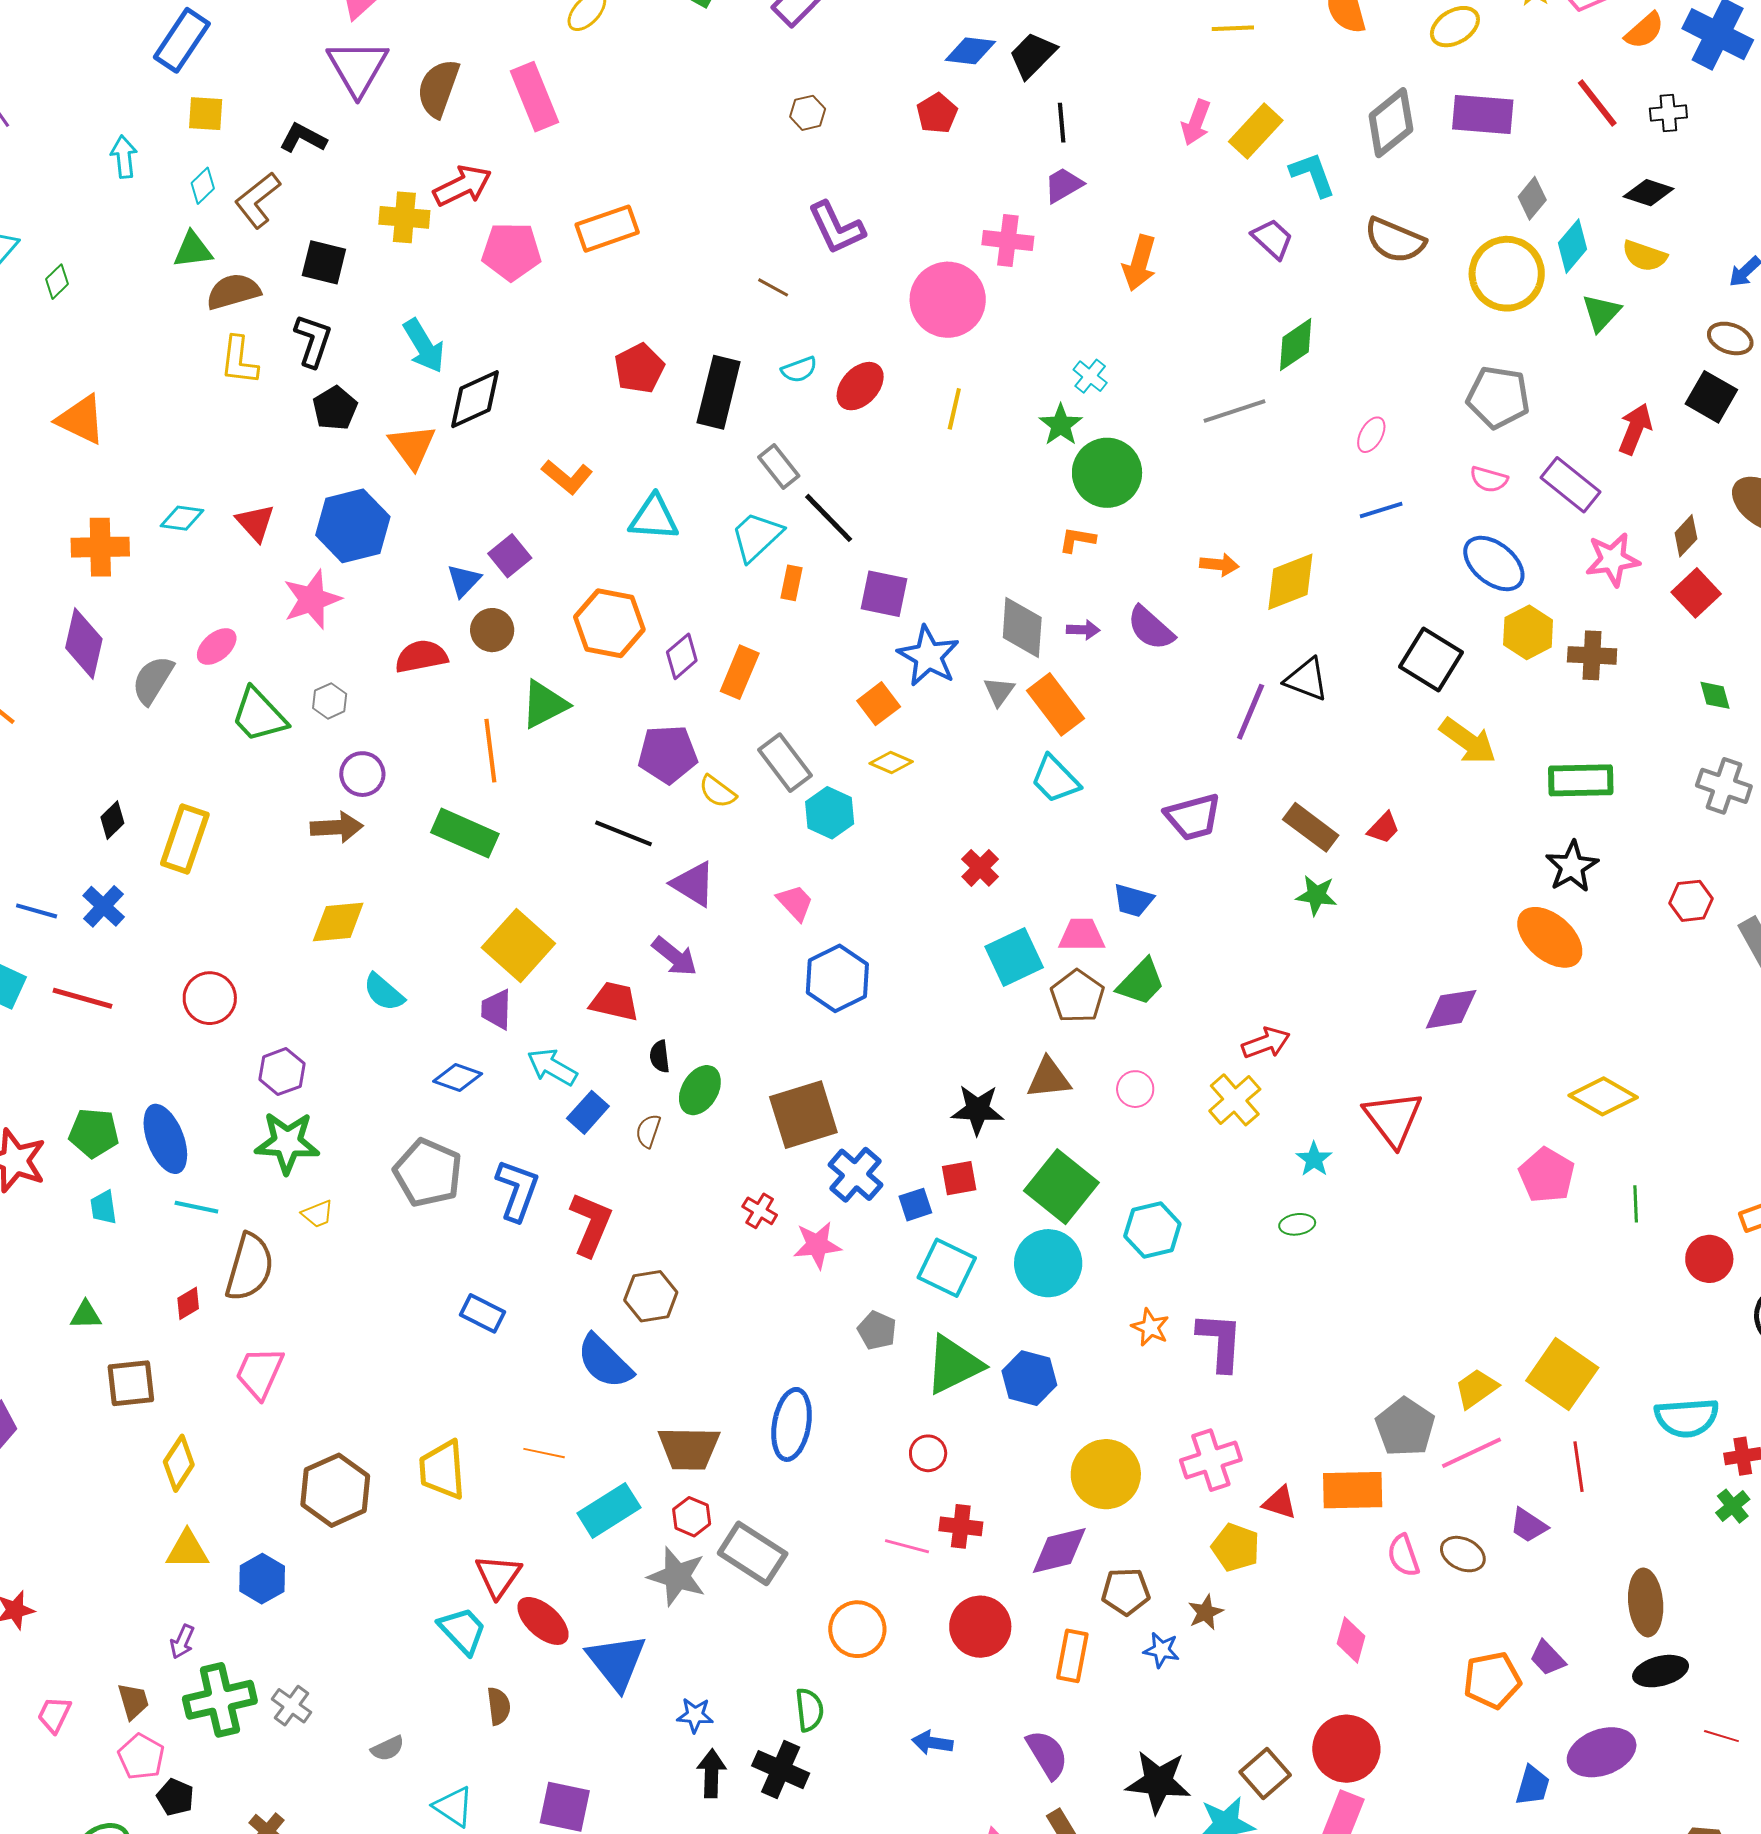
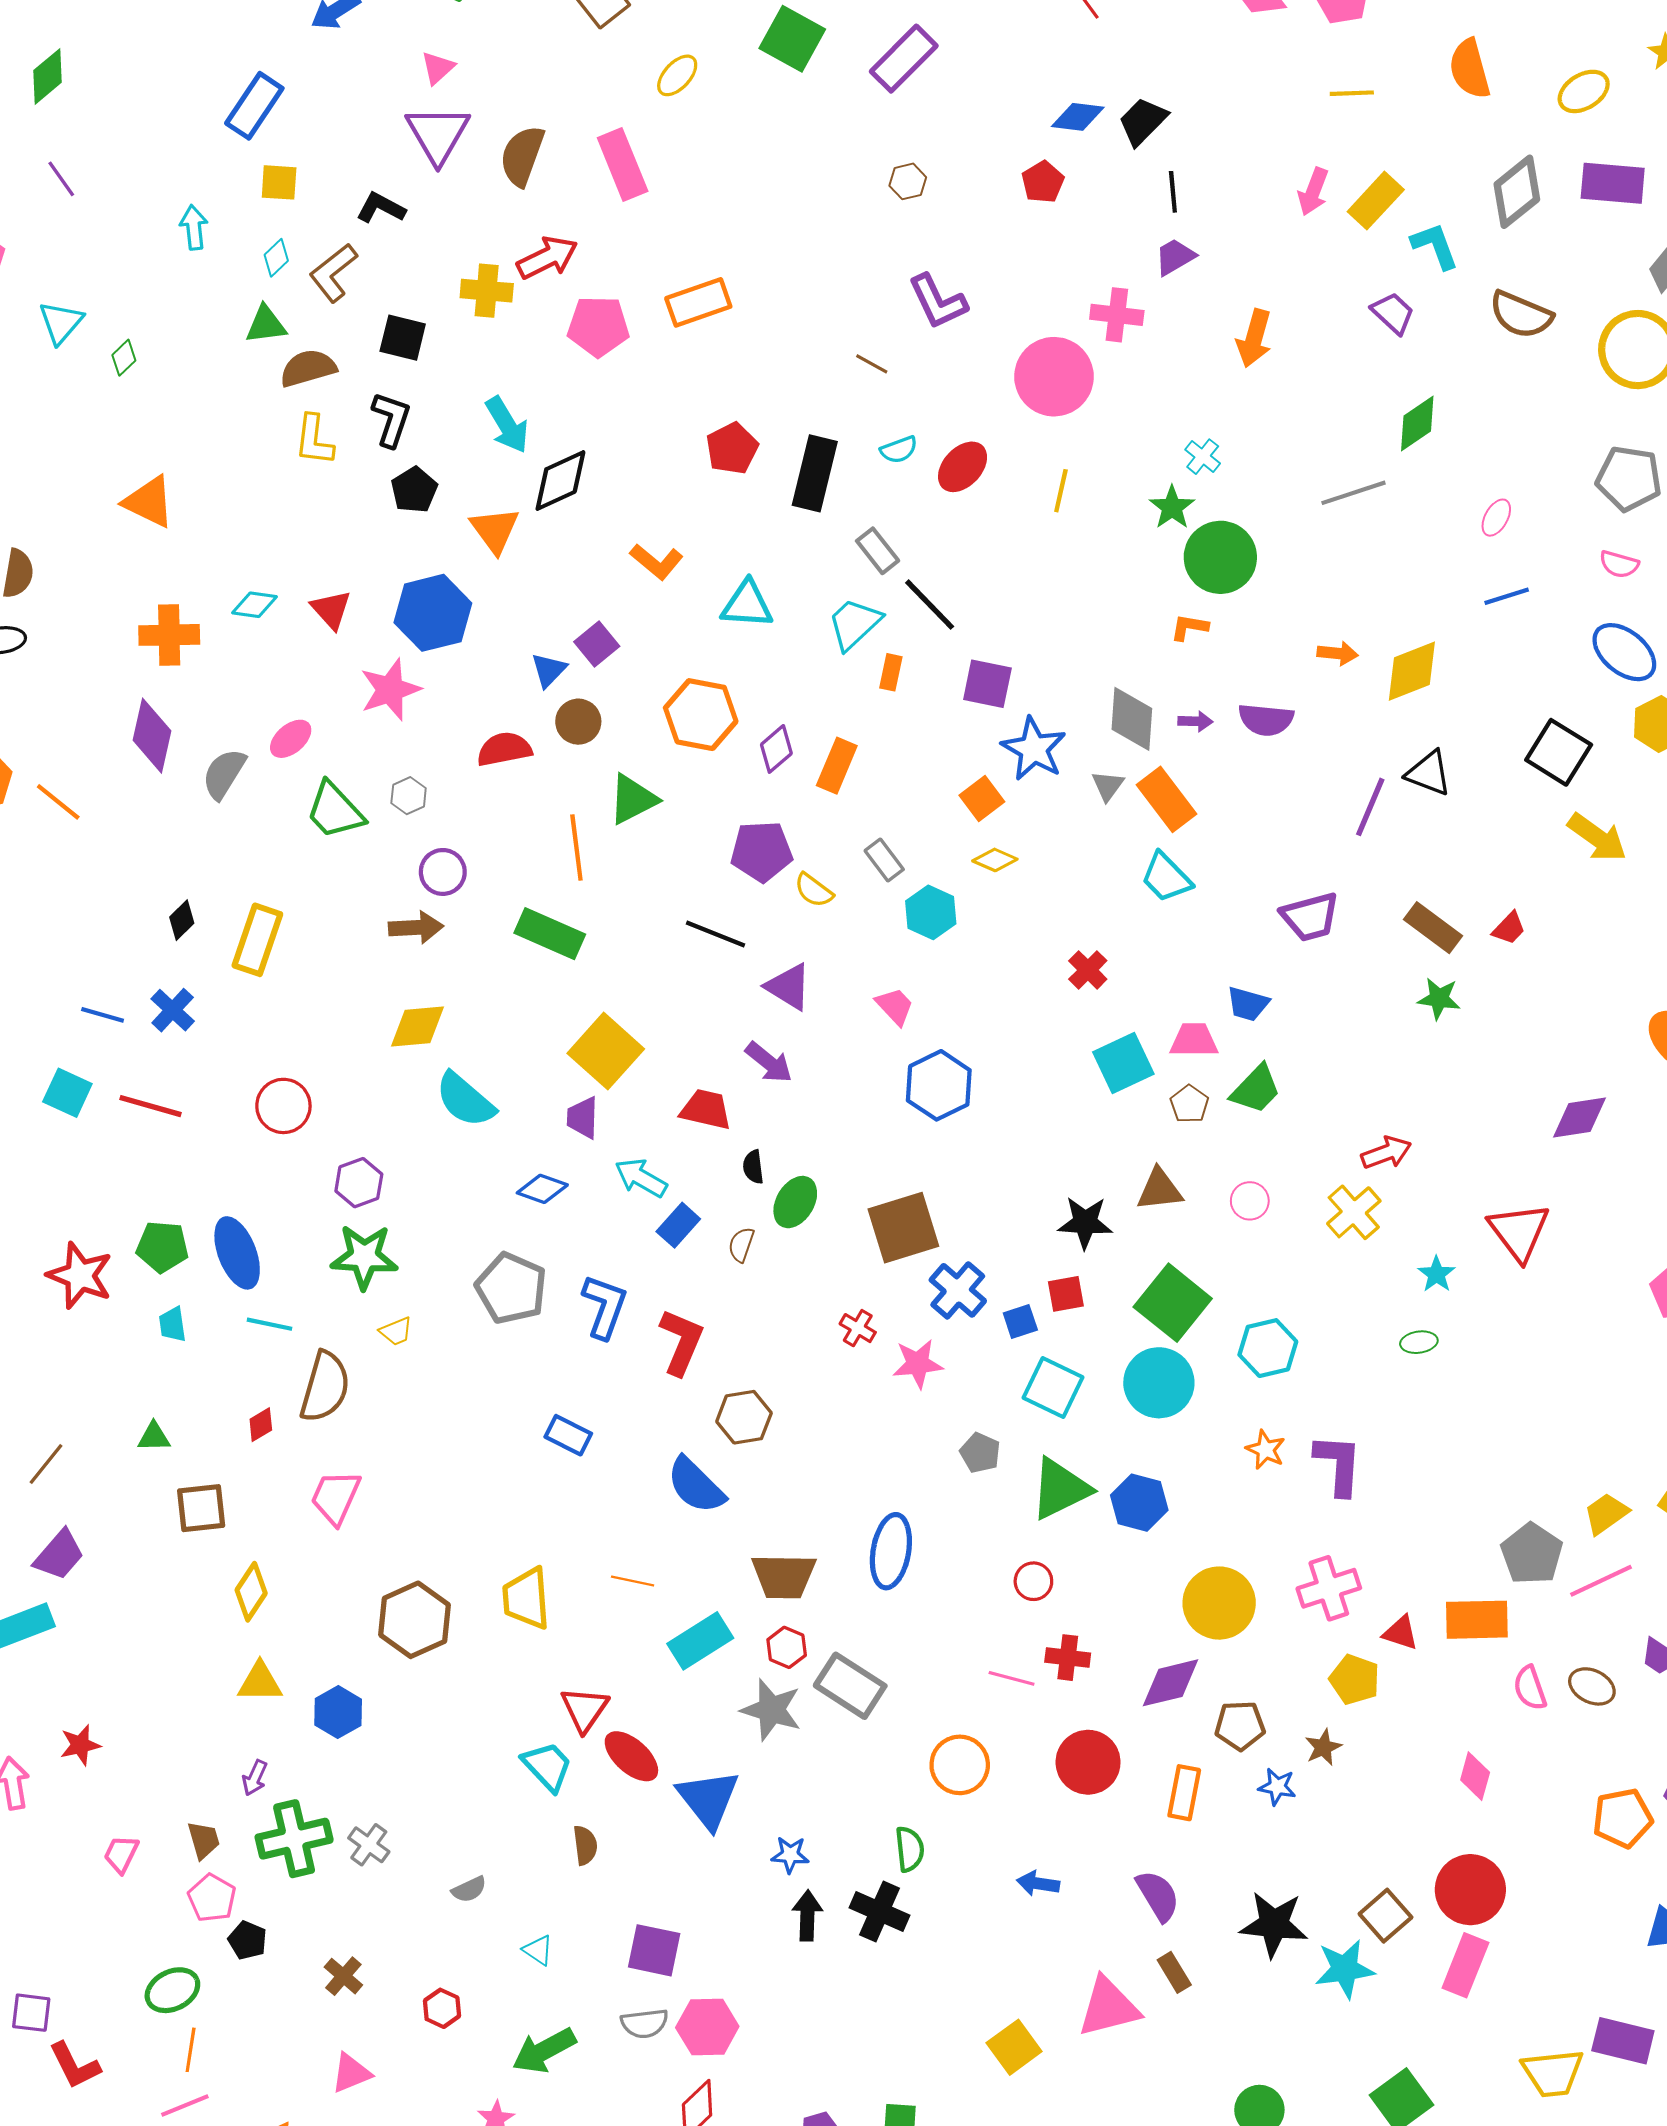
purple semicircle: (1151, 628) -> (1266, 720), turned -36
gray rectangle: (785, 763) -> (884, 860), size x0.7
cyan semicircle: (384, 992) -> (465, 1100), size x1.4
brown pentagon: (1077, 996) -> (1189, 1104), size x0.7
cyan triangle: (454, 1807) -> (538, 1950), size x0.7

